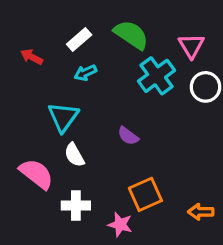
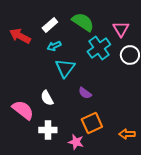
red arrow: (32, 57) -> (20, 36), size x1.5
cyan triangle: (63, 117) -> (65, 68), moved
purple semicircle: (128, 136) -> (85, 93), moved

